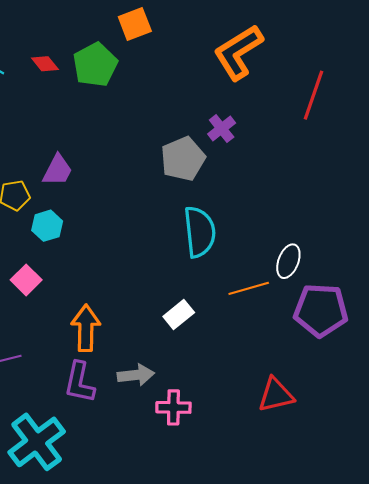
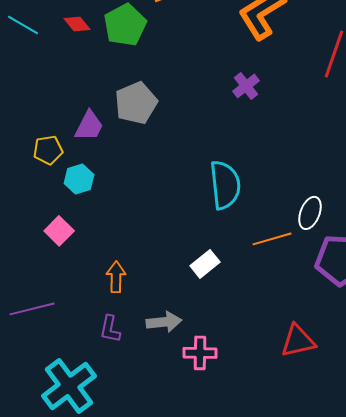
gray pentagon: (183, 159) -> (136, 103), moved
orange arrow: (86, 328) -> (116, 277), size x0.7
purple L-shape: (79, 382) -> (110, 329), size x0.7

